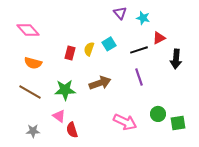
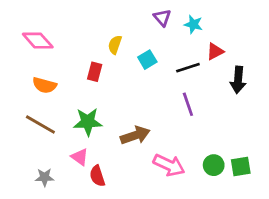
yellow semicircle: (89, 49) -> (115, 45), moved
brown arrow: (100, 83) -> (135, 135), moved
green circle: (158, 114) -> (214, 165), moved

